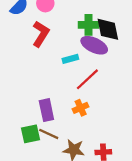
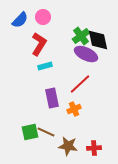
green cross: (89, 25) -> (81, 36), turned -36
cyan rectangle: (70, 59) -> (45, 66), moved
purple rectangle: (46, 110) -> (52, 98), moved

